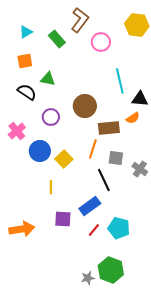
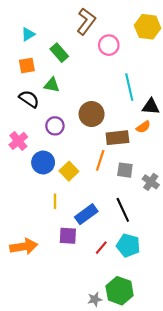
green rectangle: (57, 39) -> (59, 53), moved
black line: (104, 180) -> (123, 210), moved
blue rectangle: (90, 206) -> (86, 214), moved

